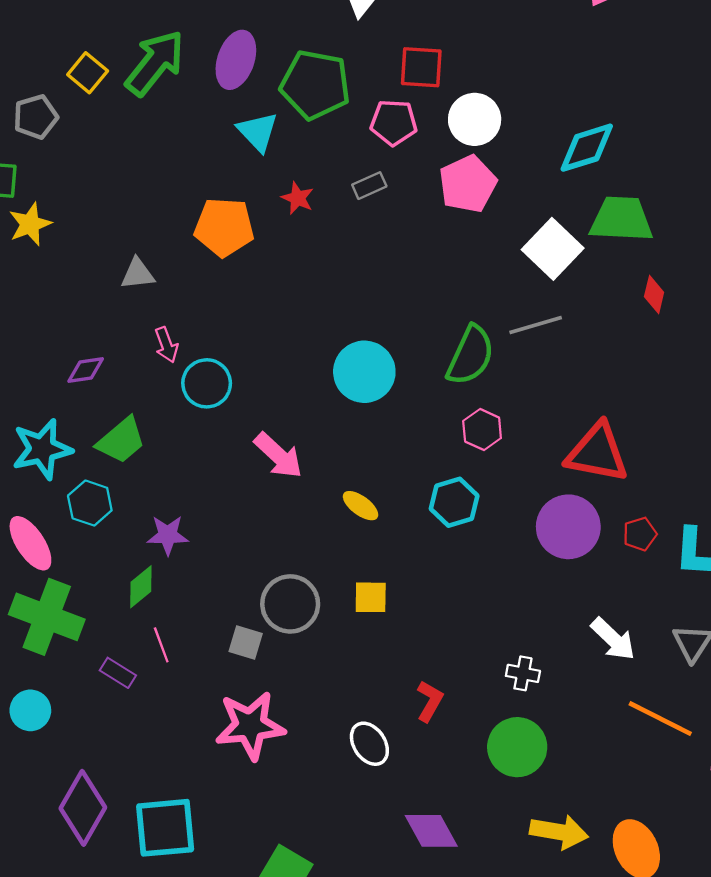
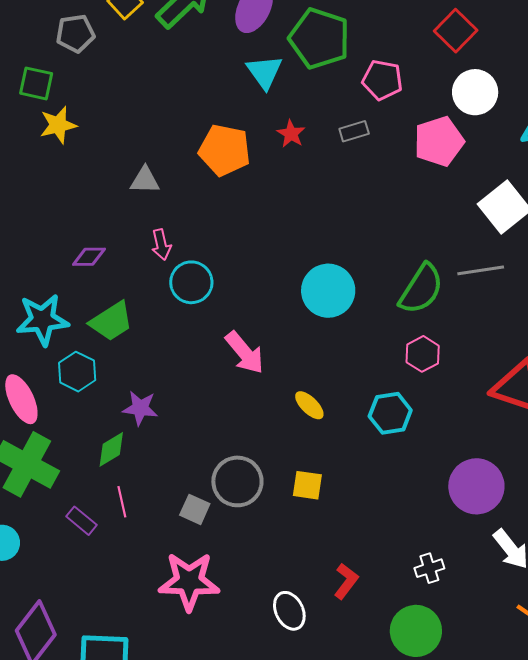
red square: (421, 67) -> (456, 31), moved, turned 33
white circle: (475, 119) -> (475, 92), moved
purple circle: (568, 527) -> (476, 486), moved
white cross: (523, 673) -> (429, 568), turned -36

